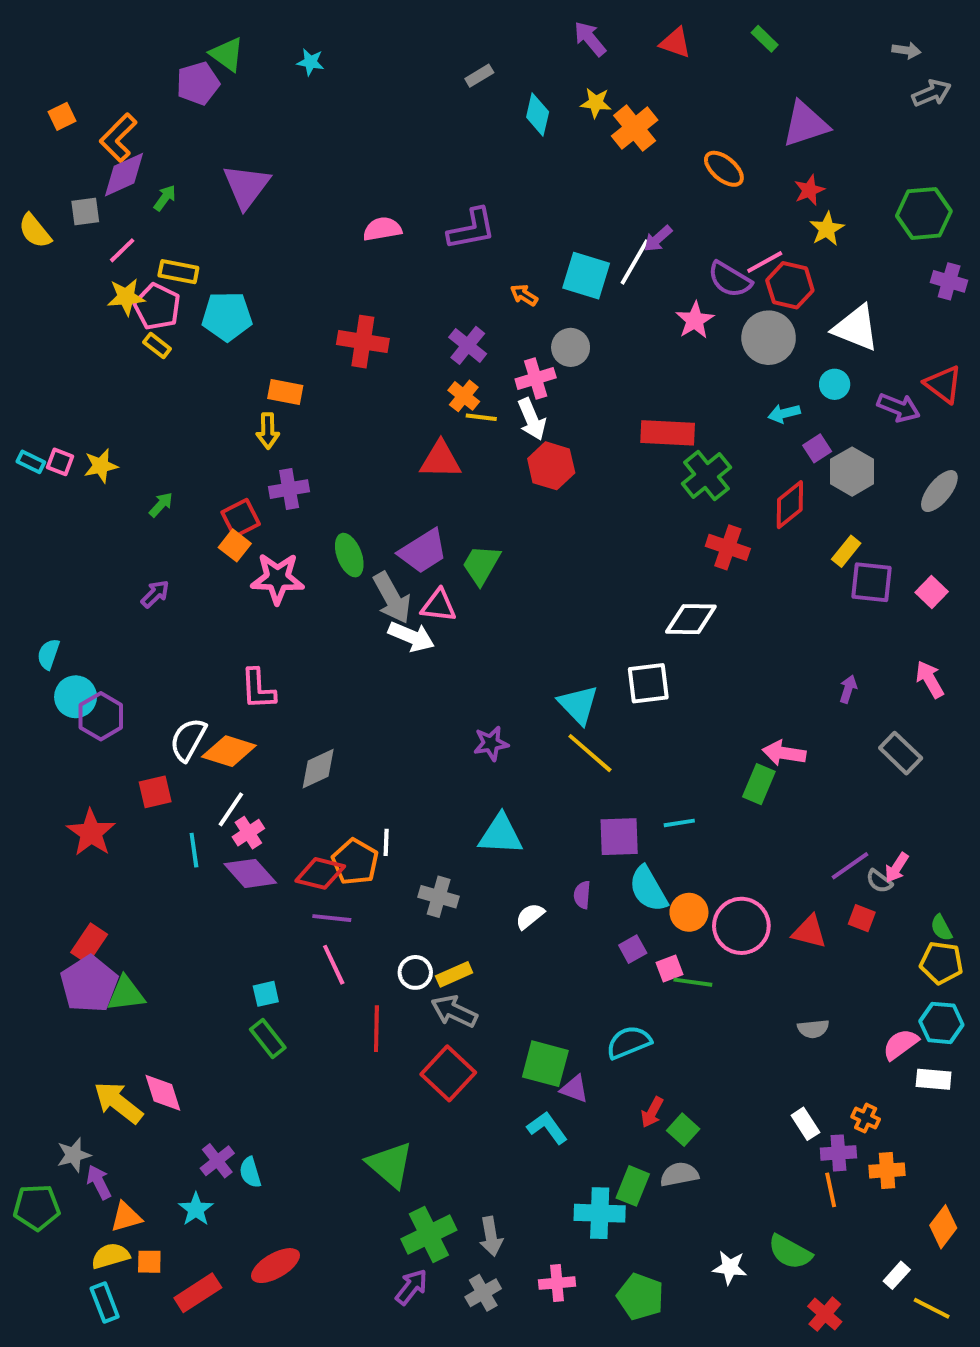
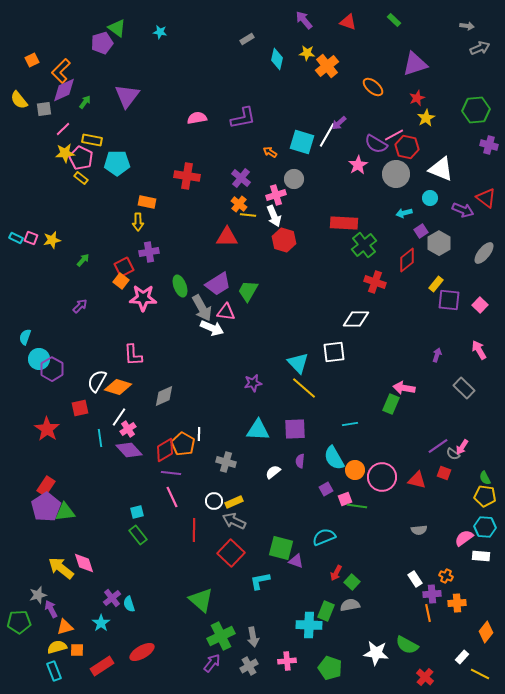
yellow semicircle: (35, 231) -> (19, 100), moved
purple square: (619, 837) -> (295, 429), moved
red diamond: (320, 873) -> (165, 450), turned -45
cyan L-shape: (547, 1128) -> (260, 581), moved, turned -65
white star: (730, 1268) -> (376, 653), size x1.4

